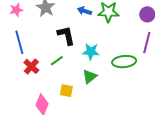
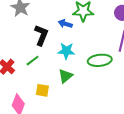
blue arrow: (84, 11) -> (65, 24), moved
black L-shape: (66, 35) -> (41, 35), turned 35

